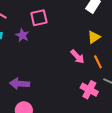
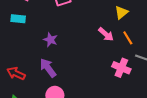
purple star: (22, 35) -> (50, 40), moved
purple arrow: (20, 84) -> (48, 68), turned 54

